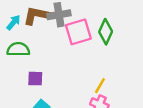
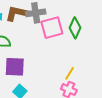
purple square: (35, 79) -> (15, 67), size x1.5

